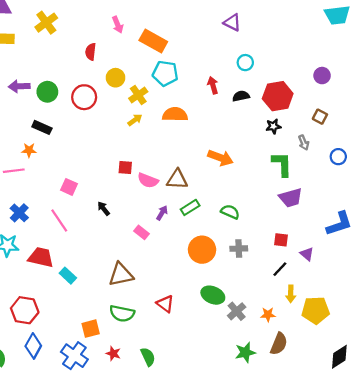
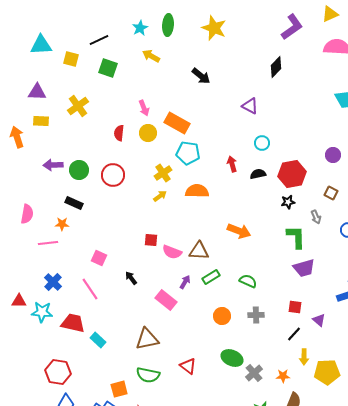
yellow circle: (115, 78) -> (148, 133), moved
pink rectangle: (141, 232) -> (166, 300), size x1.5
orange circle: (202, 250) -> (222, 316), size x0.7

